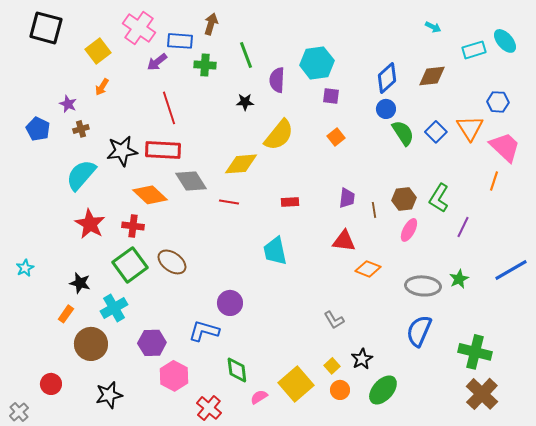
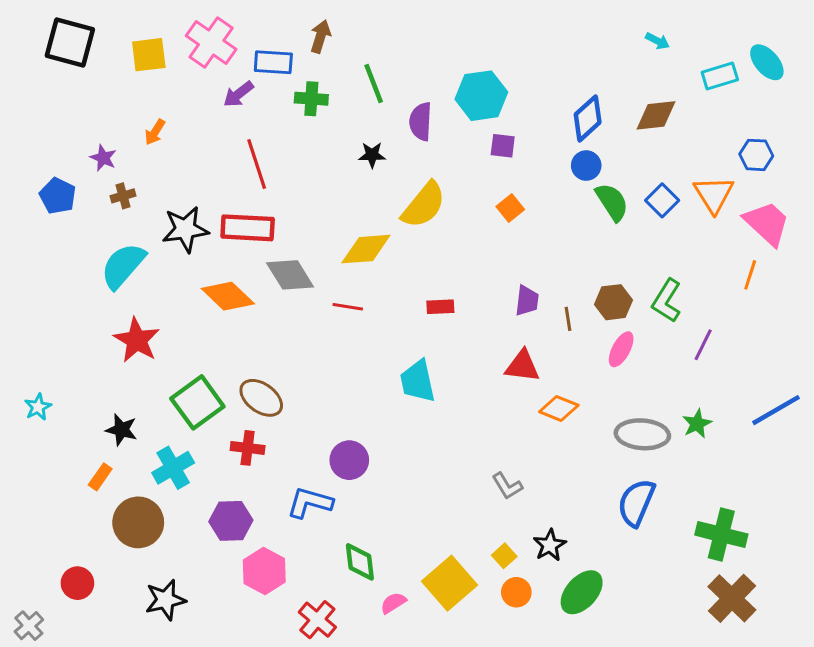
yellow square: (98, 51) -> (149, 55), moved, turned 30
red cross: (133, 226) -> (248, 448), moved

